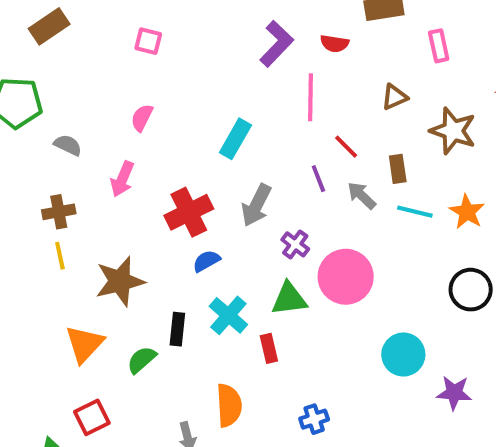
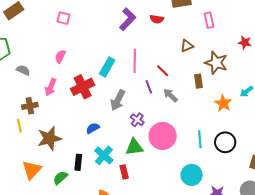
pink line: (310, 97) -> (135, 61), moved
brown rectangle: (398, 169) -> (199, 81), moved
brown cross: (59, 212) -> (30, 106), moved
red cross: (189, 212) -> (83, 87), moved
cyan line: (415, 212) -> (200, 139), moved, turned 72

